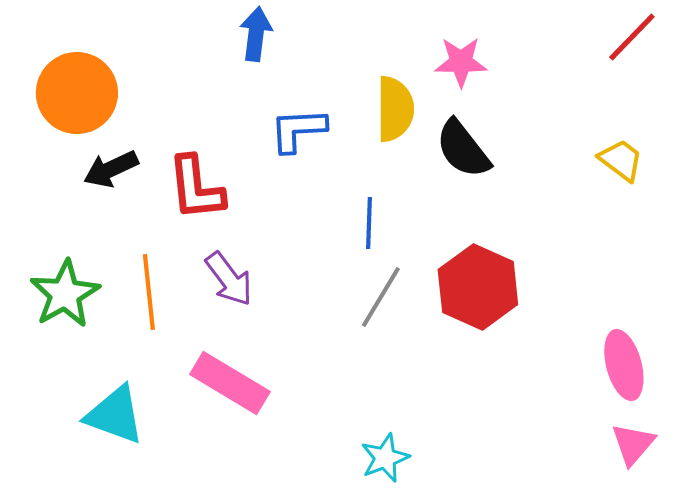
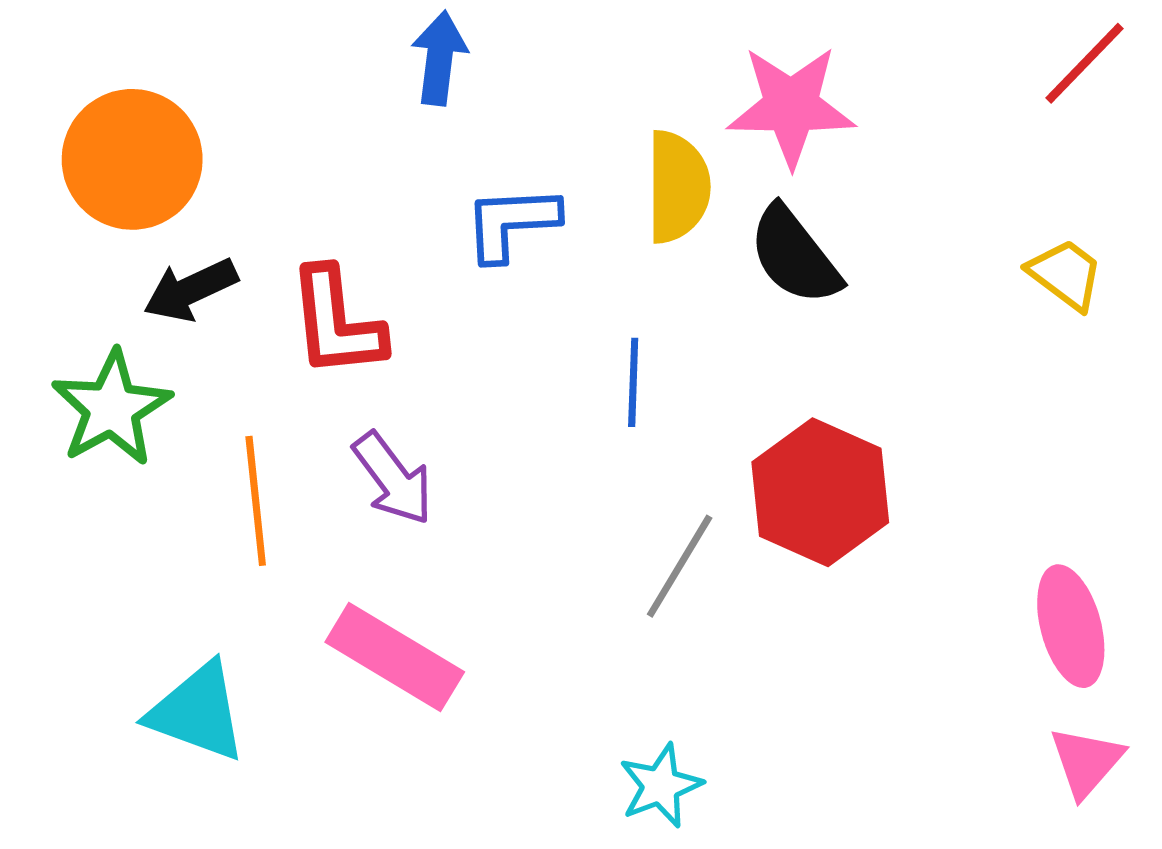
pink star: (461, 62) -> (791, 106), size x1.4
green star: (65, 294) -> (112, 408), moved
gray line: (381, 297) -> (680, 566), moved

